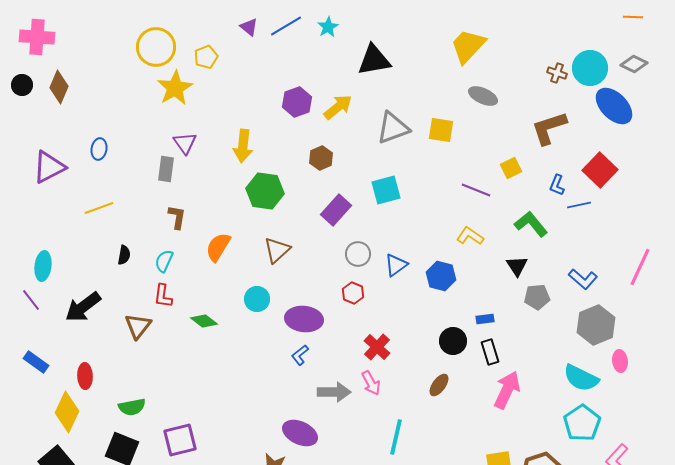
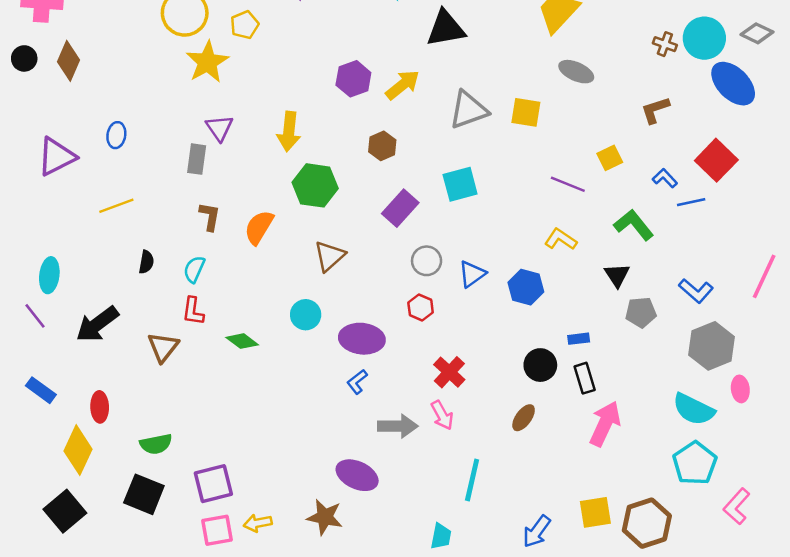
brown L-shape: (549, 128) -> (655, 110), size x0.7
blue L-shape: (557, 185) -> (665, 178), turned 115
orange semicircle: (218, 247) -> (259, 227), moved

